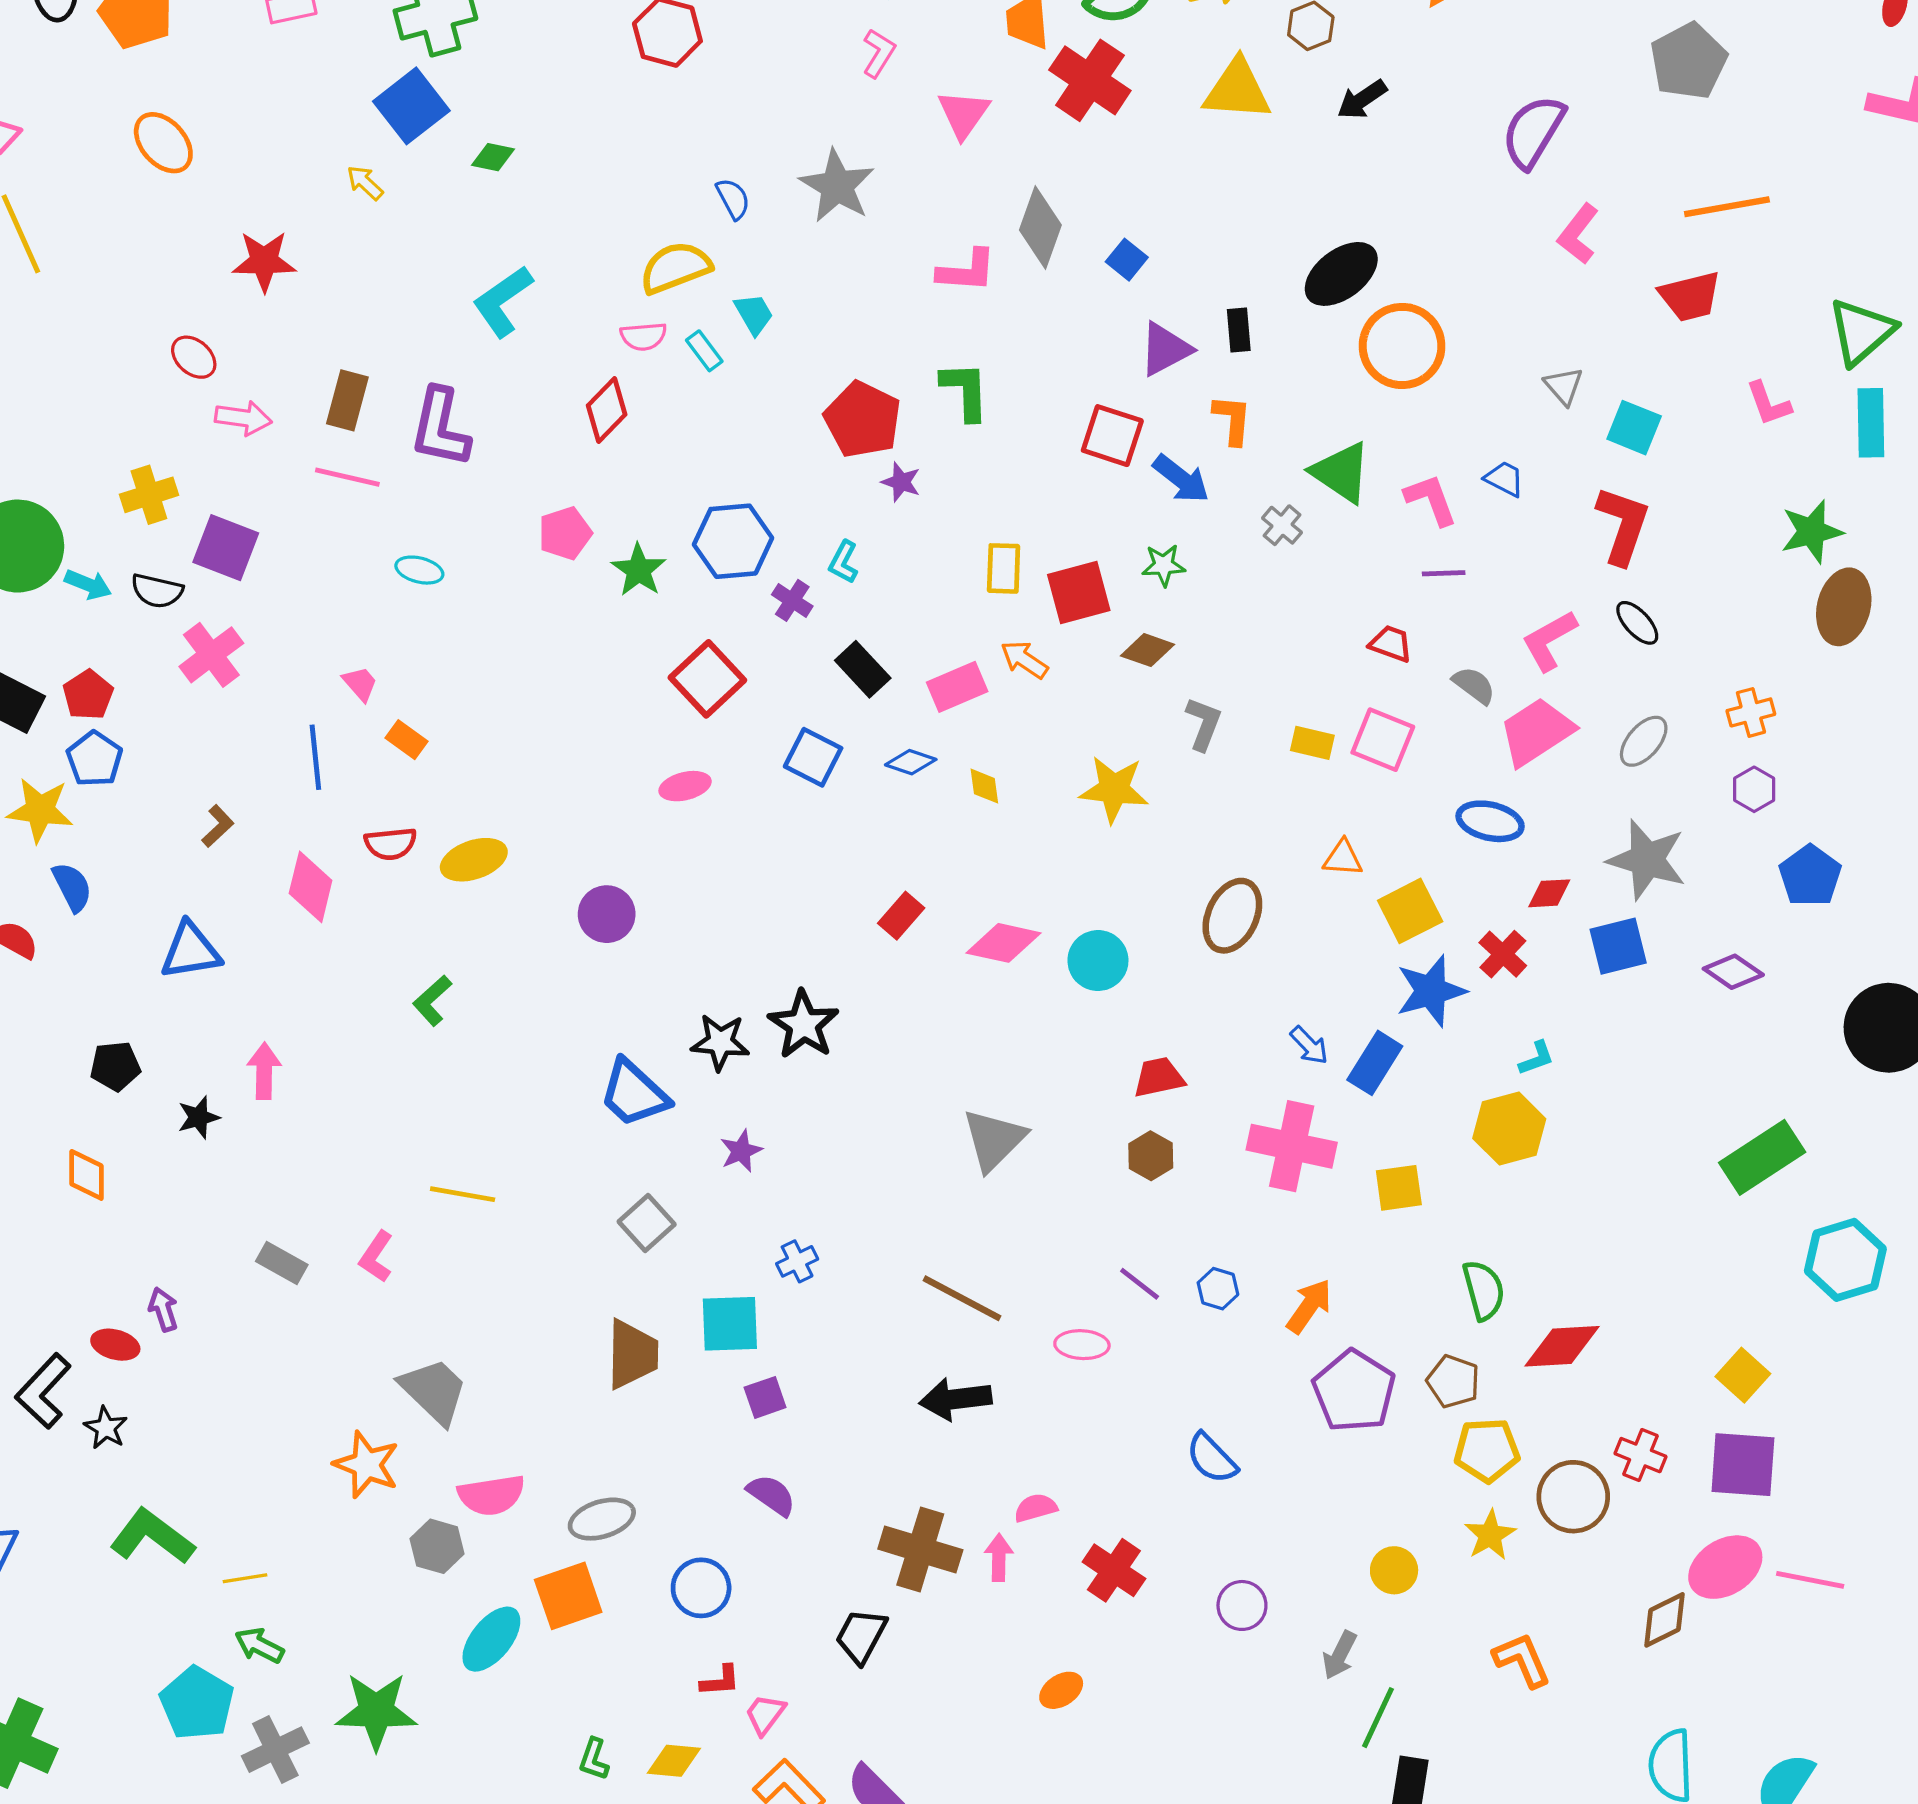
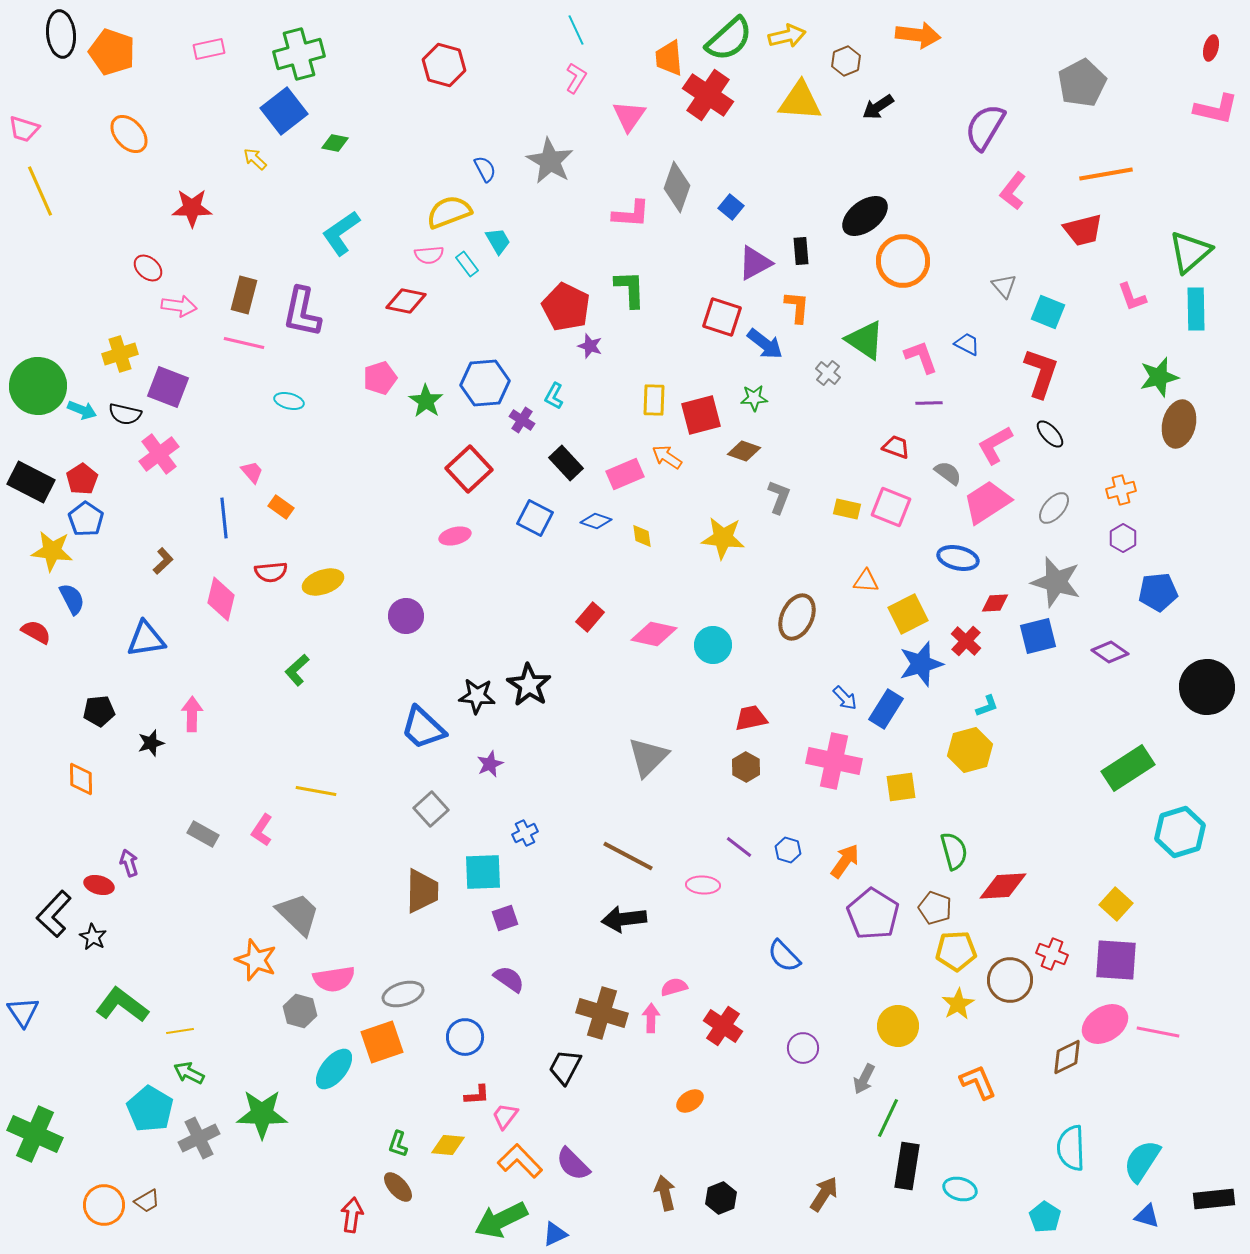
red diamond: (607, 410) -> (406, 301), turned 57
blue pentagon: (1810, 876) -> (1158, 592), turned 30
yellow circle: (1394, 1570) -> (898, 1026), size x1.4

